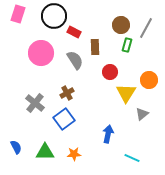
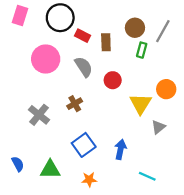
brown rectangle: (95, 47) -> (106, 42), moved
red circle: (110, 72) -> (113, 80), moved
blue square: (64, 119) -> (84, 145), moved
orange star: (74, 154) -> (89, 180), moved

